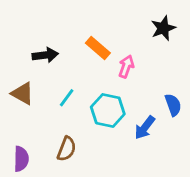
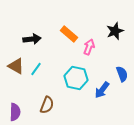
black star: (163, 28) -> (115, 31), moved
cyan line: (67, 98) -> (36, 69), moved

